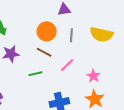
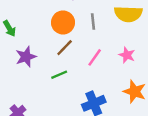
brown line: (44, 52) -> (65, 48), turned -63
pink star: (93, 76) -> (127, 55), moved

